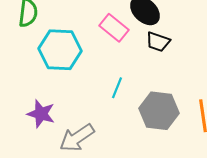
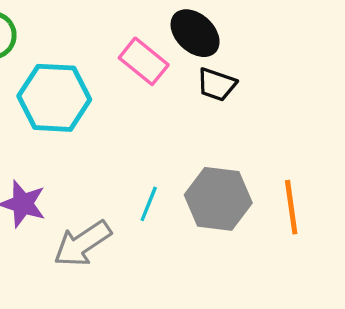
cyan line: (117, 88) -> (149, 204), moved

